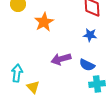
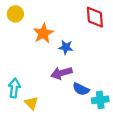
blue star: (90, 35) -> (66, 47), moved
blue semicircle: (87, 65) -> (81, 89), moved

